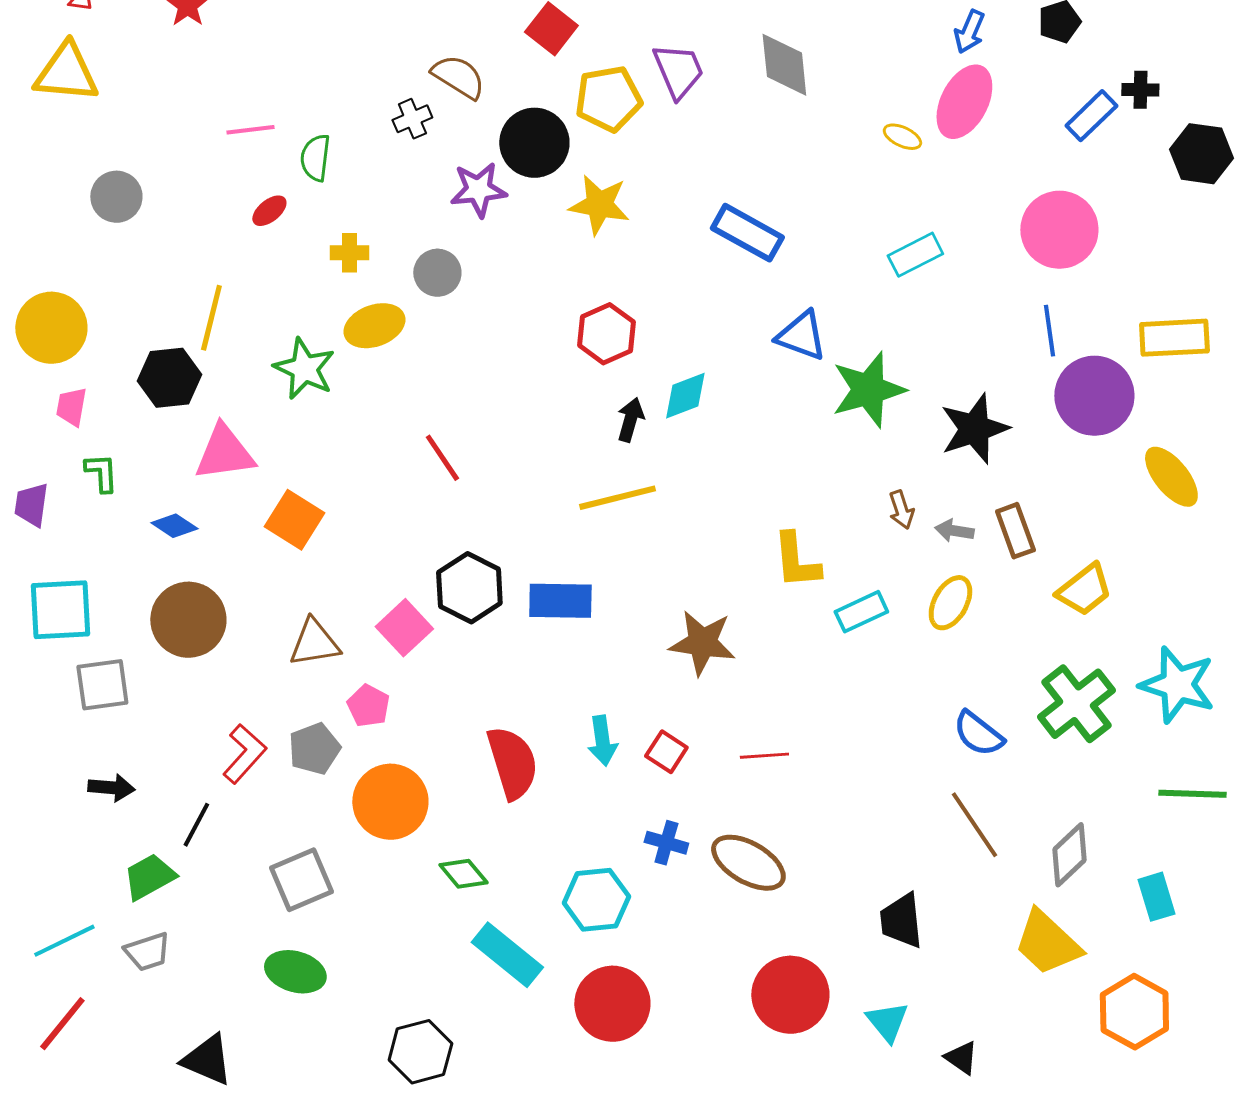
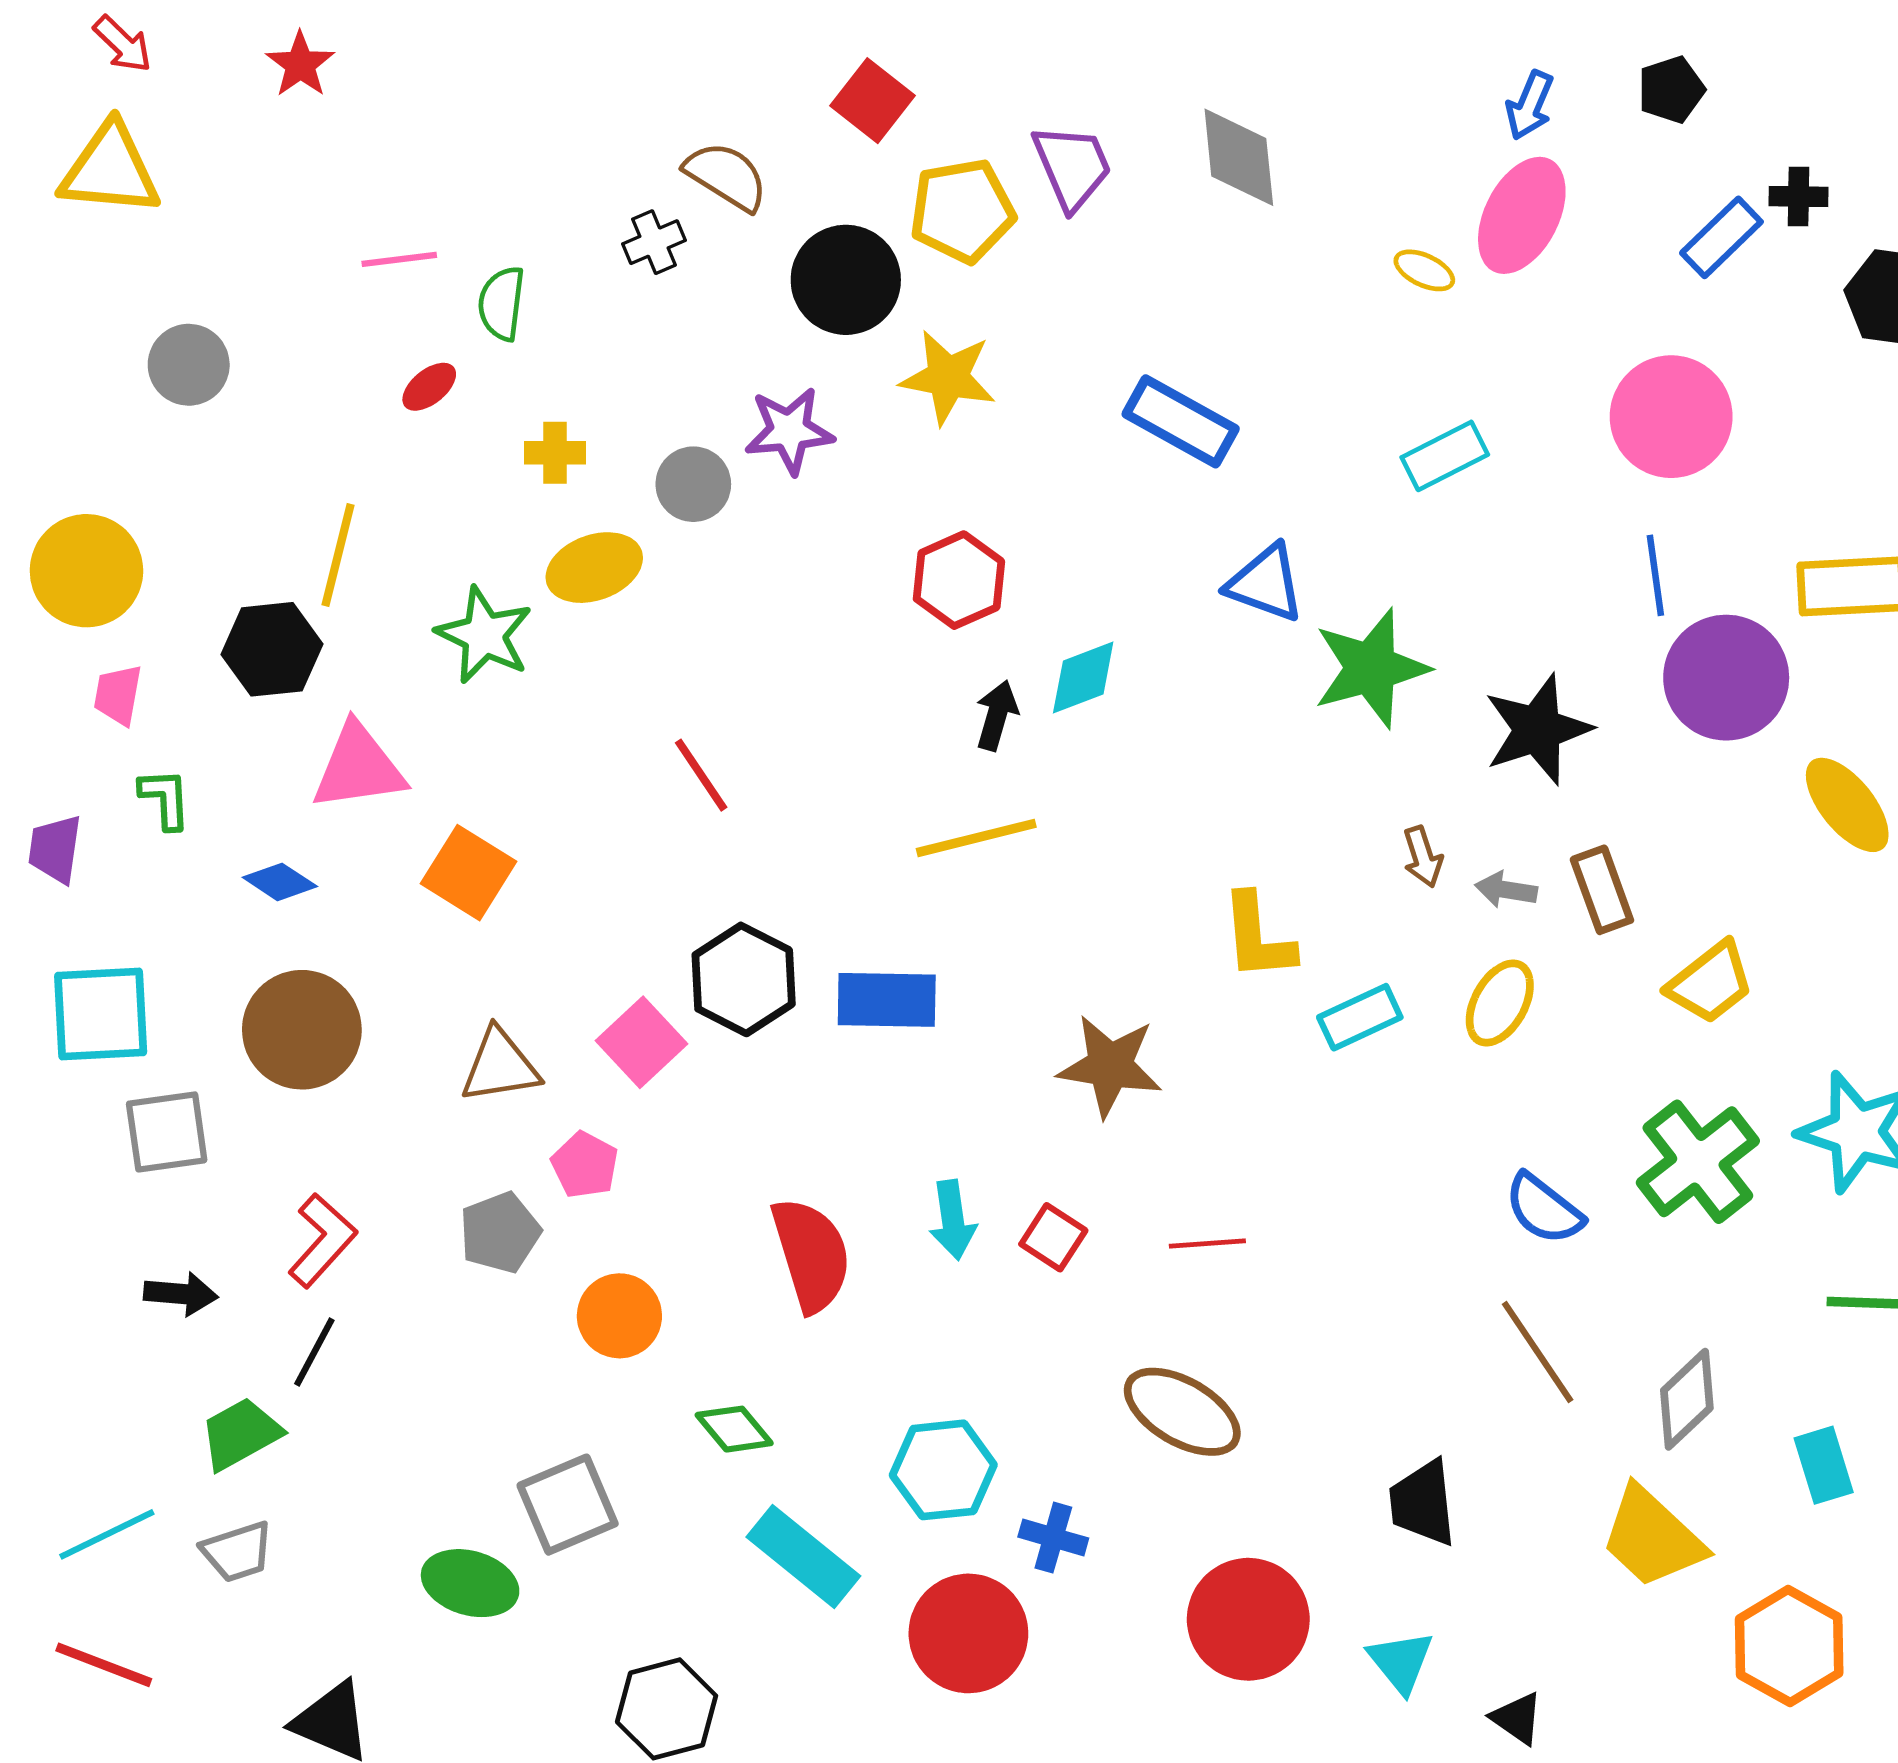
purple star: (478, 190) -> (789, 431), moved
red L-shape: (244, 754) -> (322, 1240), moved
orange circle: (390, 802) -> (619, 1316), size x0.7
blue cross: (666, 843) -> (1053, 1538), moved
gray square: (301, 880) -> (568, 1505), moved
red line: (62, 1024) -> (104, 1665), turned 72

